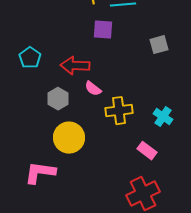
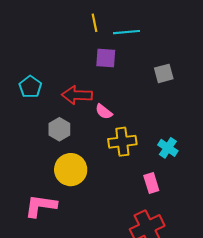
pink semicircle: (93, 89) -> (104, 112), moved
pink rectangle: (147, 151) -> (151, 183), turned 36

